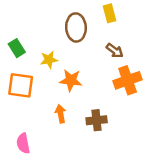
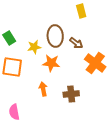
brown ellipse: (76, 27) -> (55, 36), moved
brown arrow: (115, 51) -> (76, 43), moved
orange cross: (128, 80) -> (95, 63), turned -35

